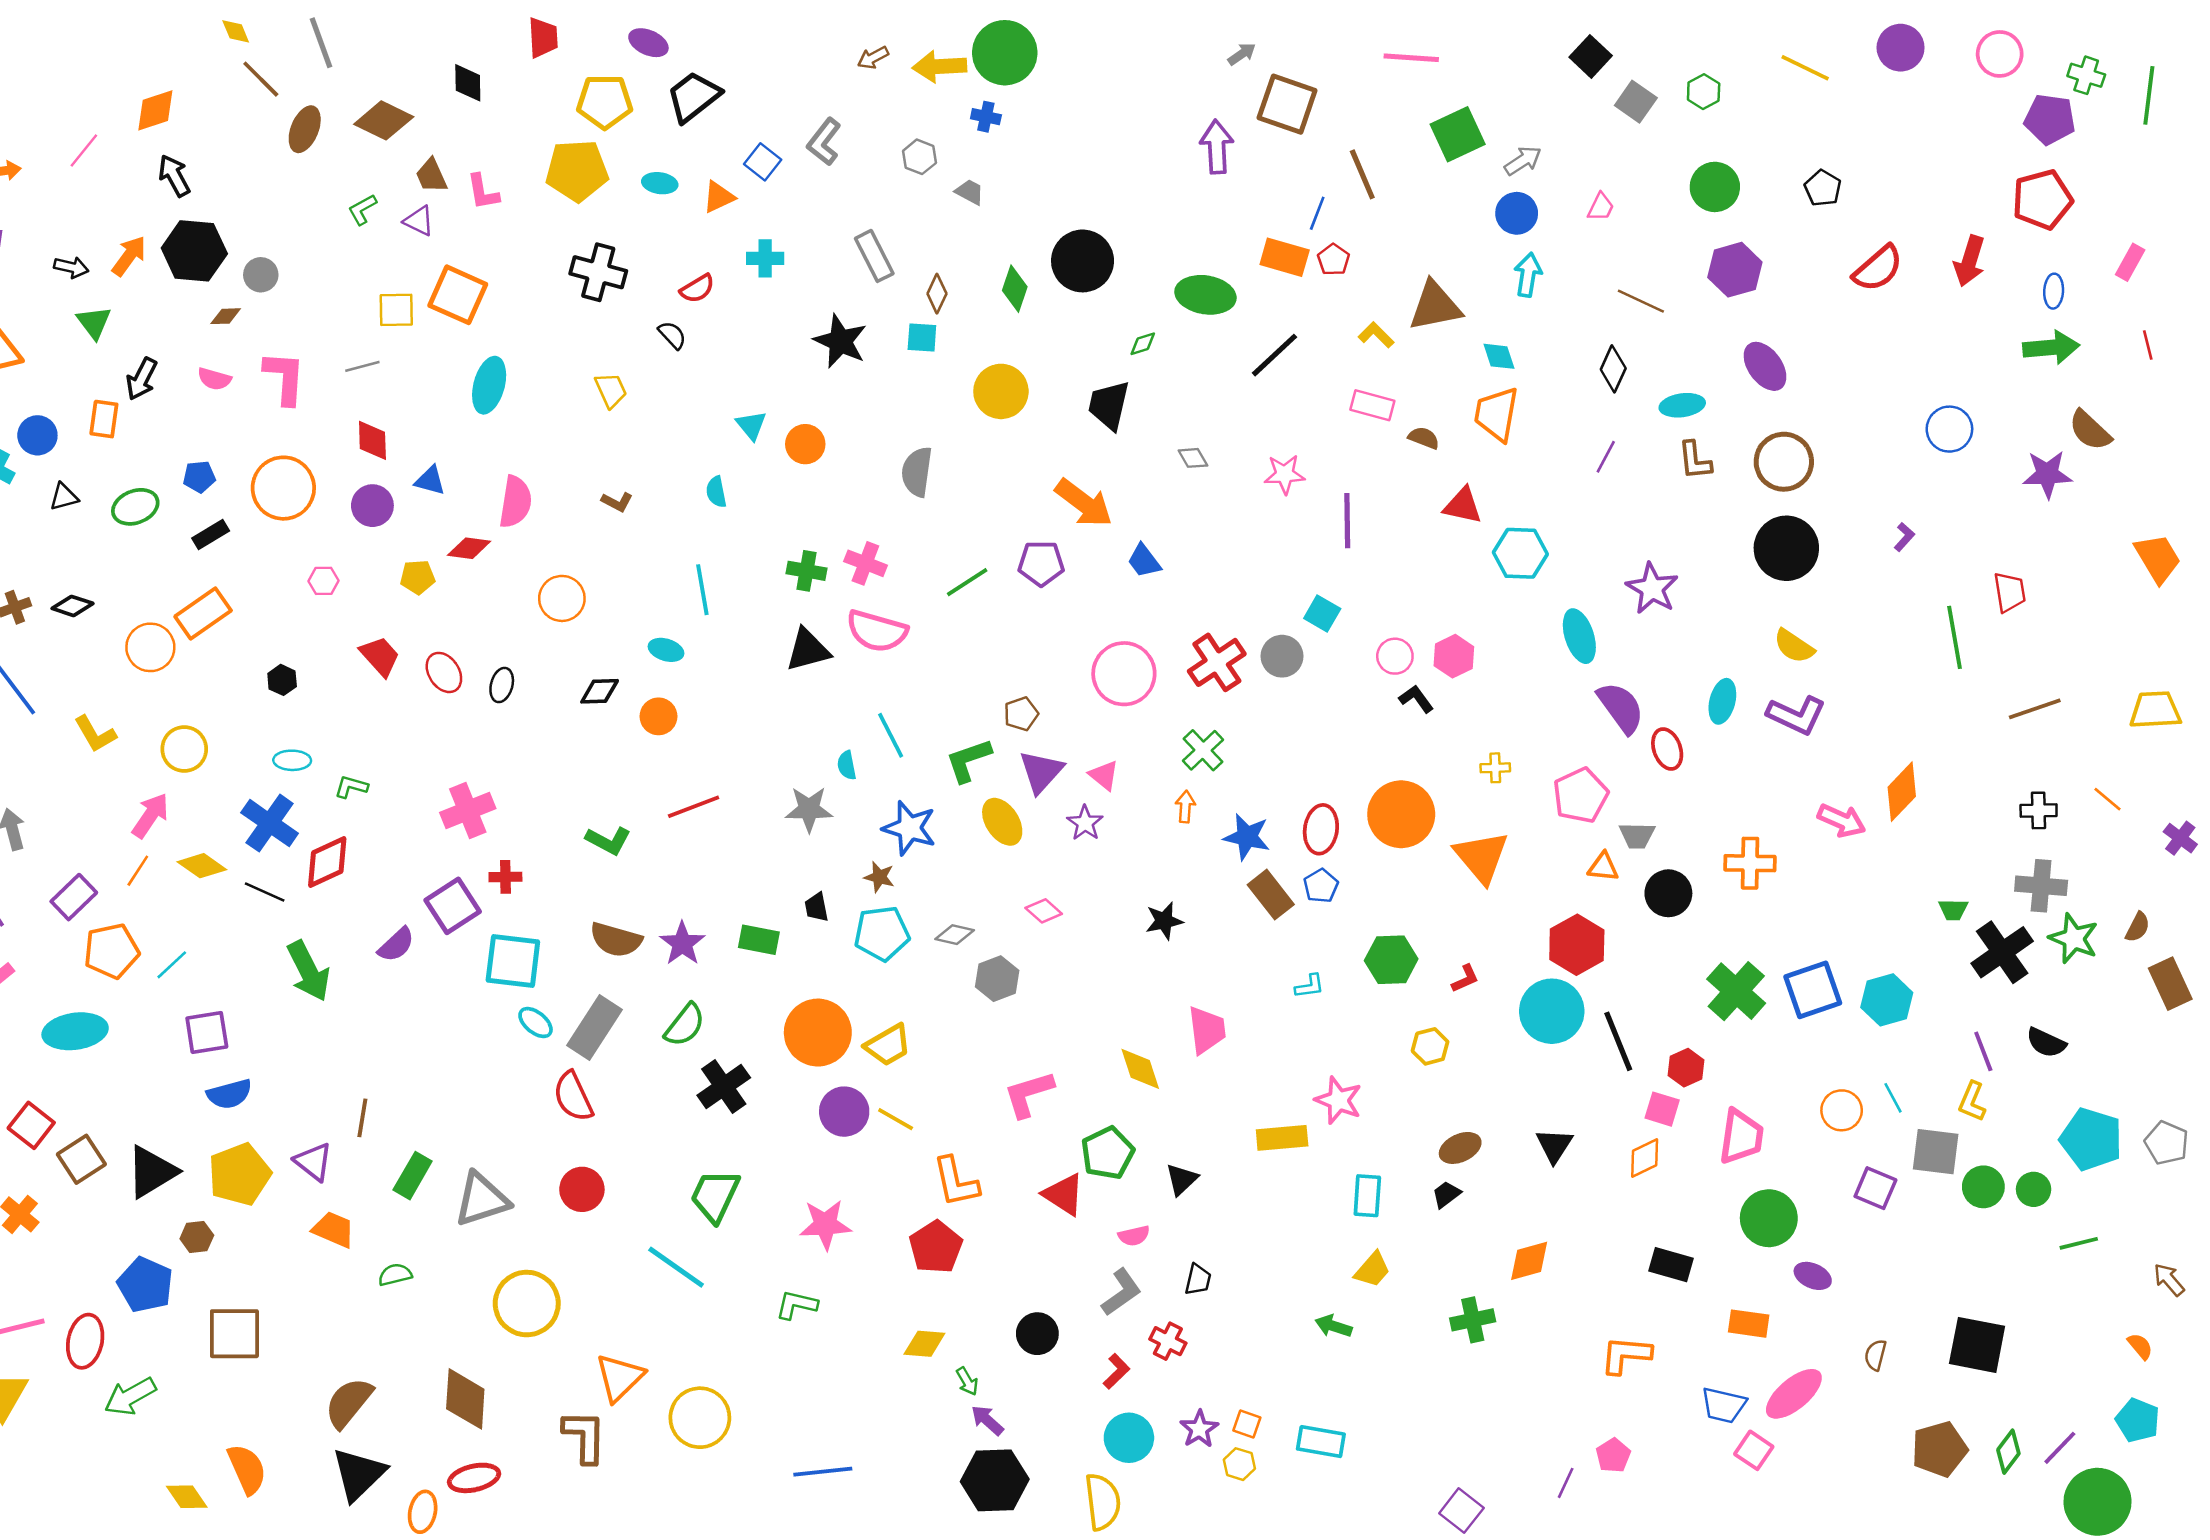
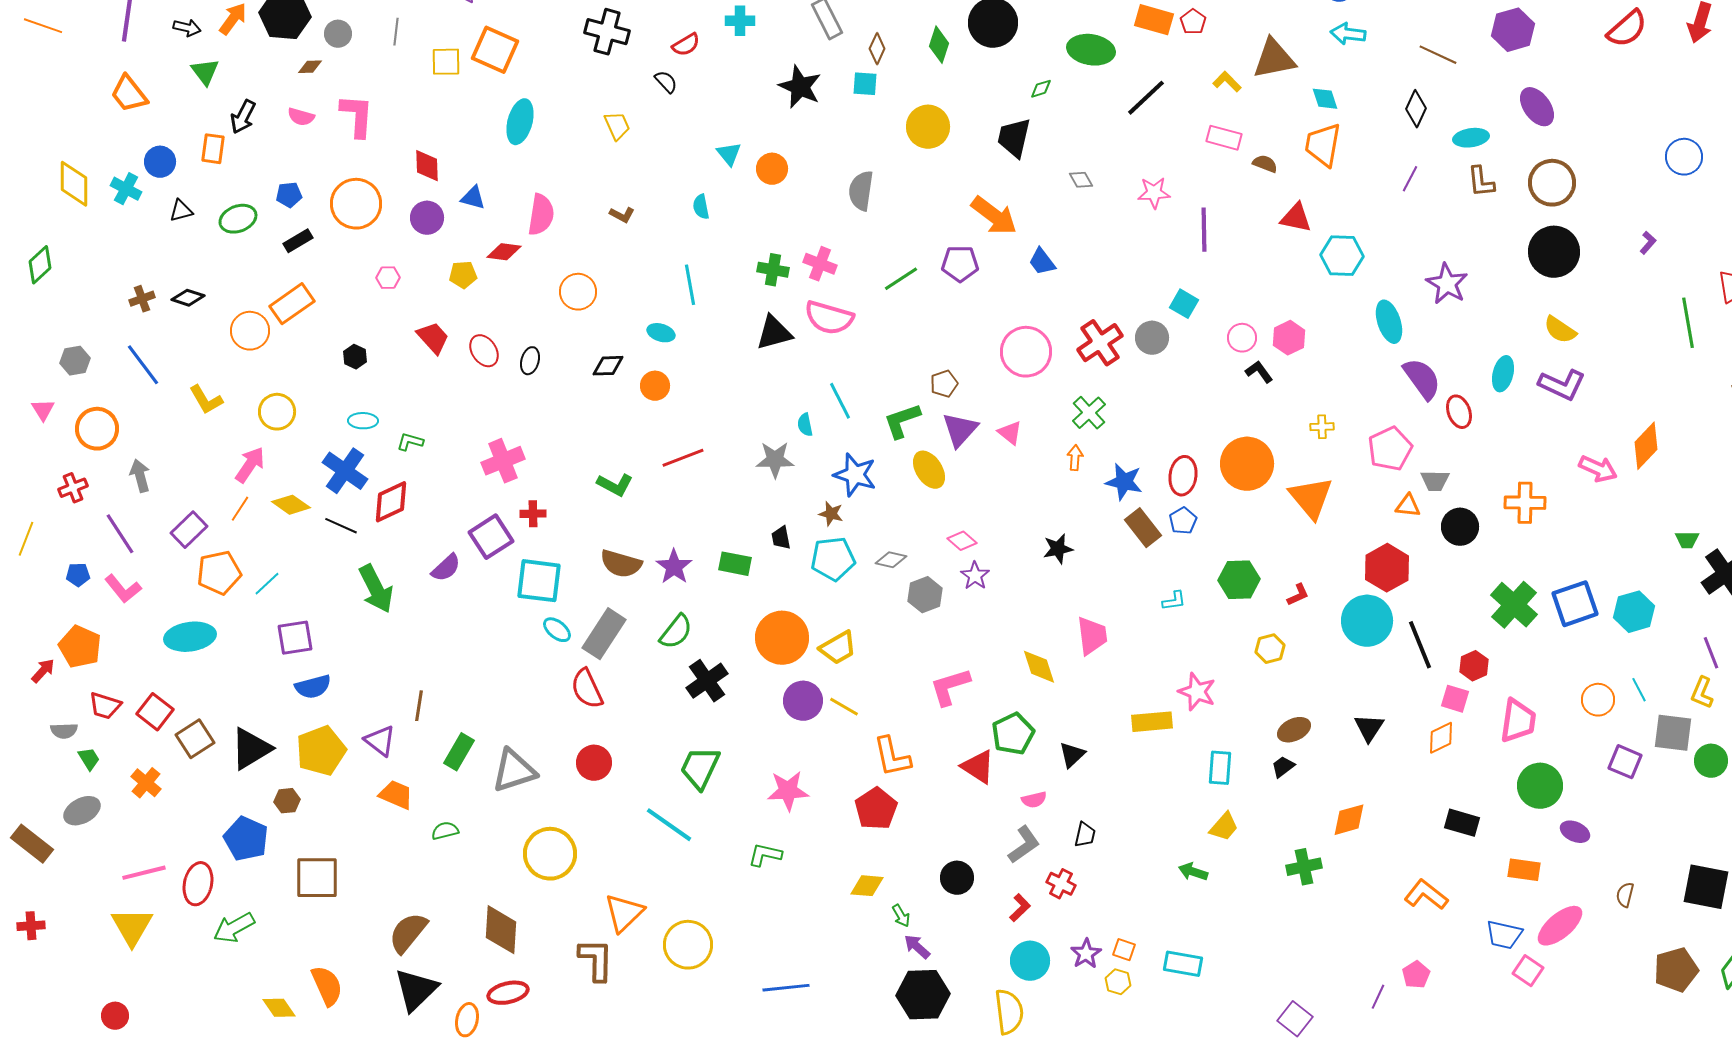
cyan arrow: (1528, 275) -> (1348, 34), turned -92
gray line: (362, 366) -> (396, 32), moved, turned -68
purple star: (1085, 823) -> (975, 576), moved
orange L-shape: (1626, 1355) -> (1426, 895), turned 33

